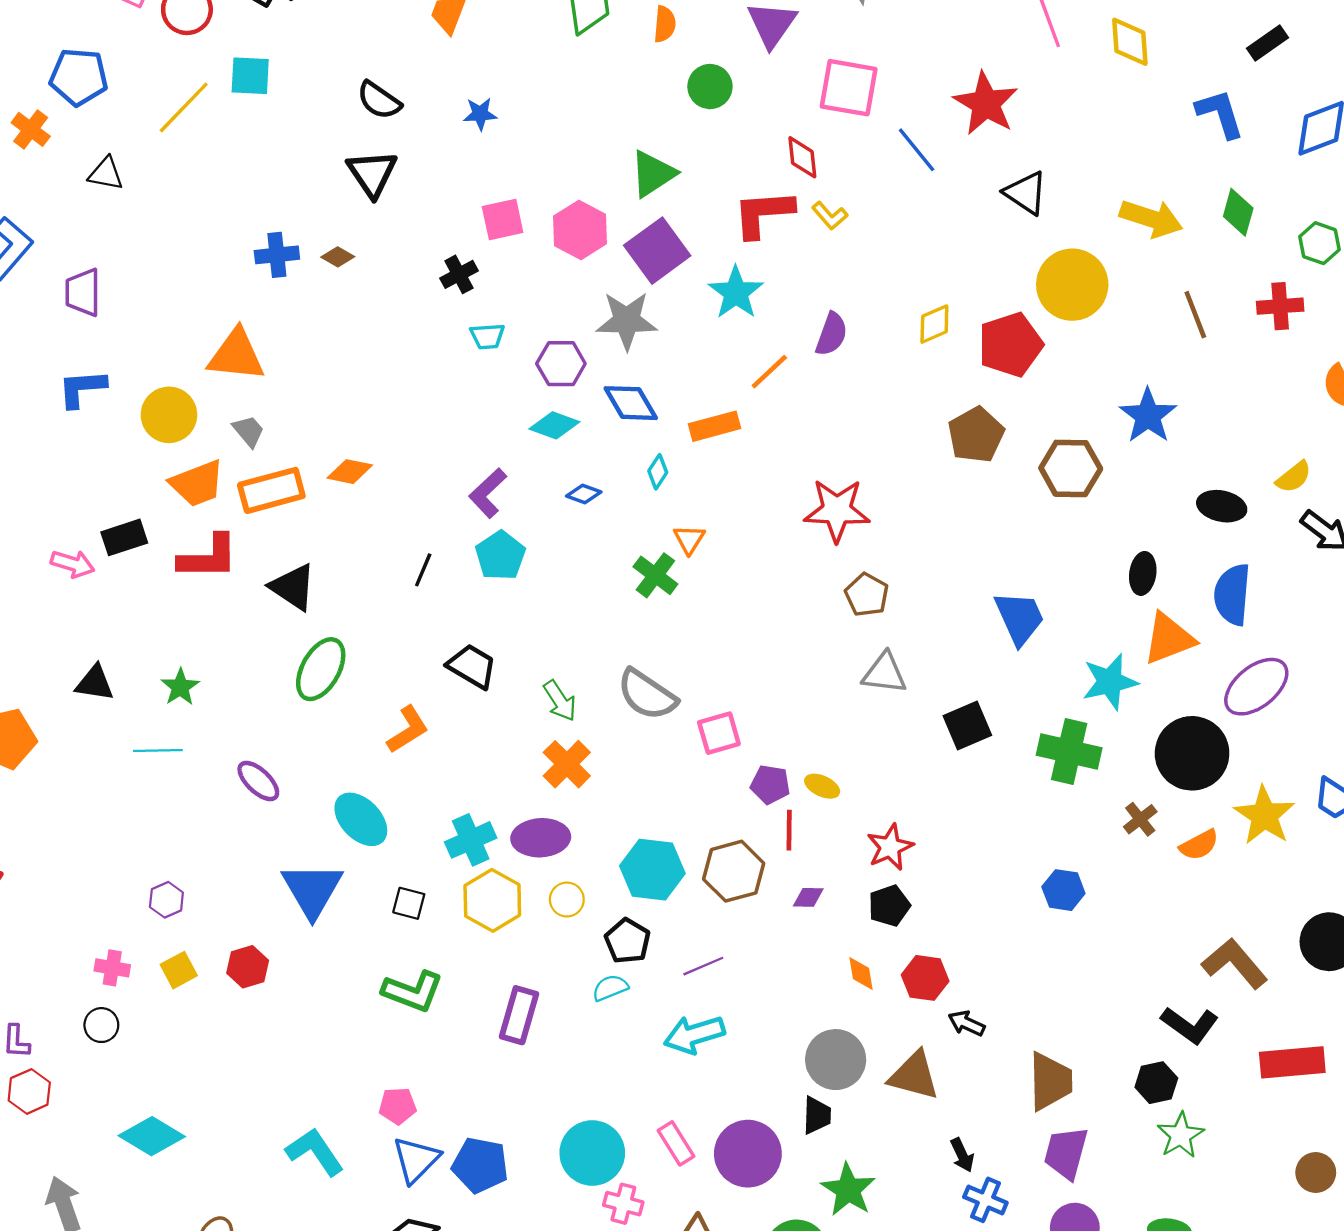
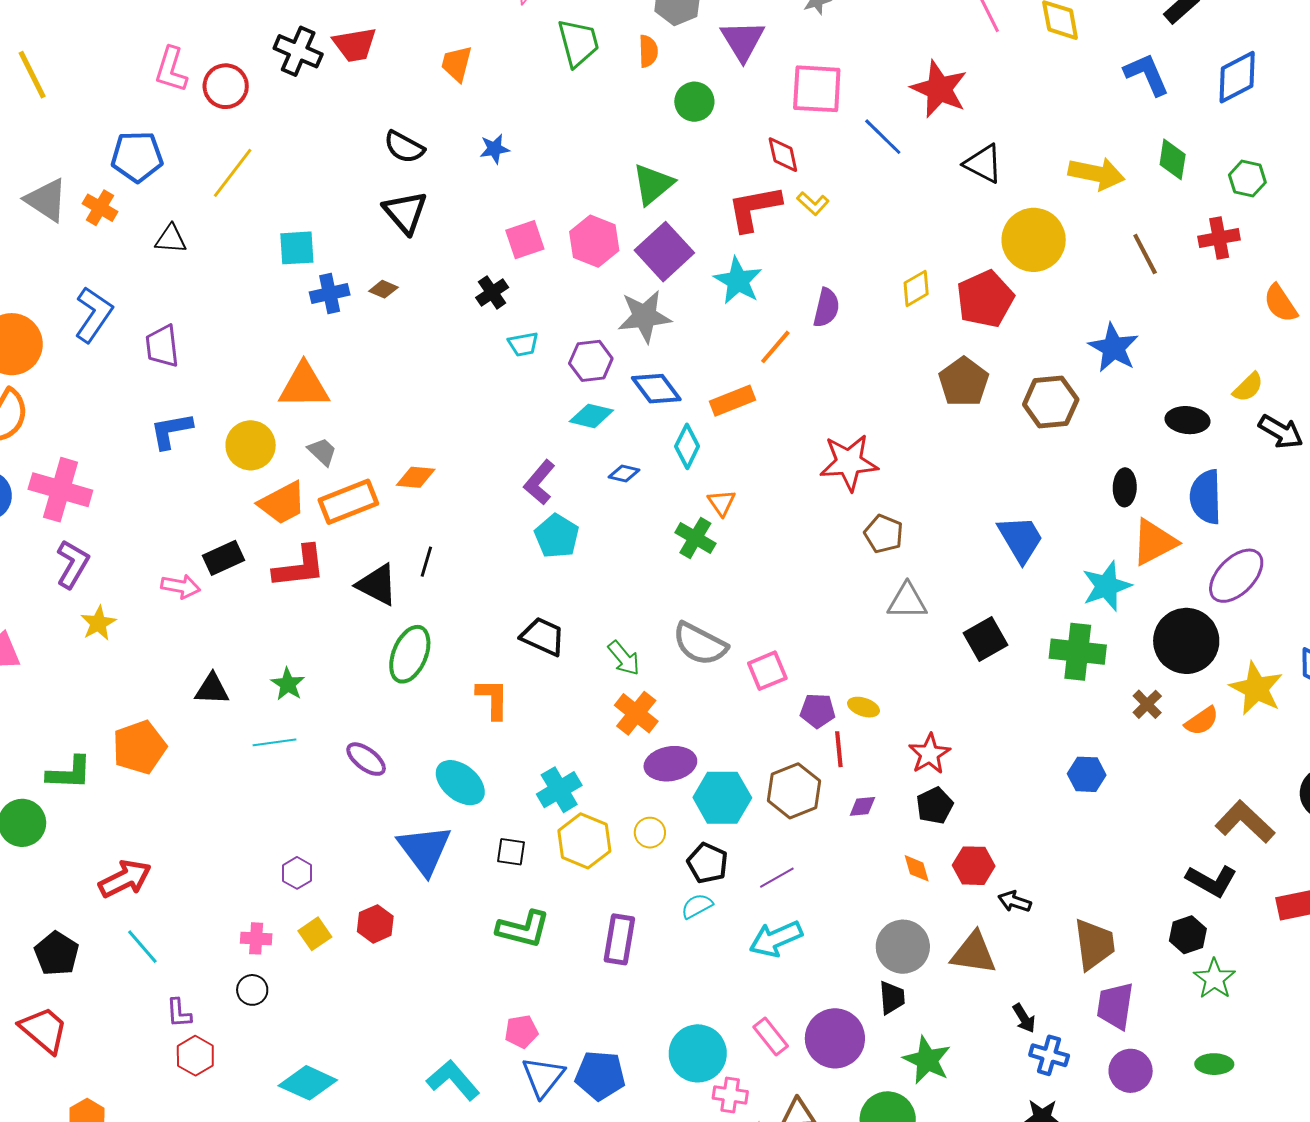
cyan square: (250, 76) -> (297, 248), moved
cyan diamond: (658, 472) -> (687, 446), size x1.4
black line: (423, 570) -> (426, 562), moved
orange L-shape: (408, 730) -> (493, 699), turned -51
purple ellipse: (541, 838) -> (670, 764), moved

